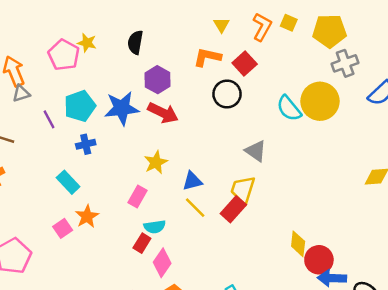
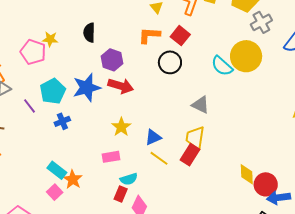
cyan rectangle: (68, 182) -> (57, 170), moved
pink rectangle: (138, 197) -> (111, 157), turned 60

